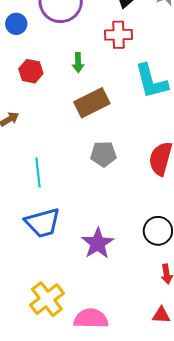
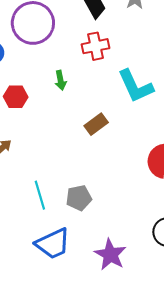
brown rectangle: (92, 103) -> (96, 124), moved, size x0.7
gray pentagon: (103, 154) -> (79, 198), moved

